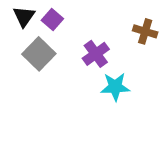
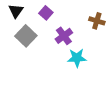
purple square: (52, 19) -> (46, 13), moved

